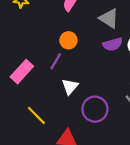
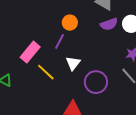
yellow line: (36, 115) -> (46, 72), moved

